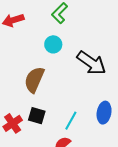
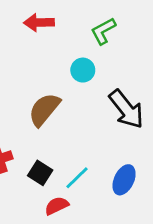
black square: (37, 116) -> (40, 173), moved

